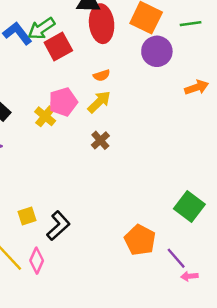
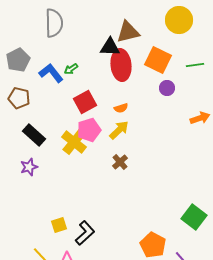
green arrow: (41, 28) -> (71, 69), size x0.6
red square: (58, 46) -> (85, 102), moved
purple circle: (157, 51) -> (167, 88), size x0.6
yellow cross: (45, 116) -> (74, 142), size x1.4

